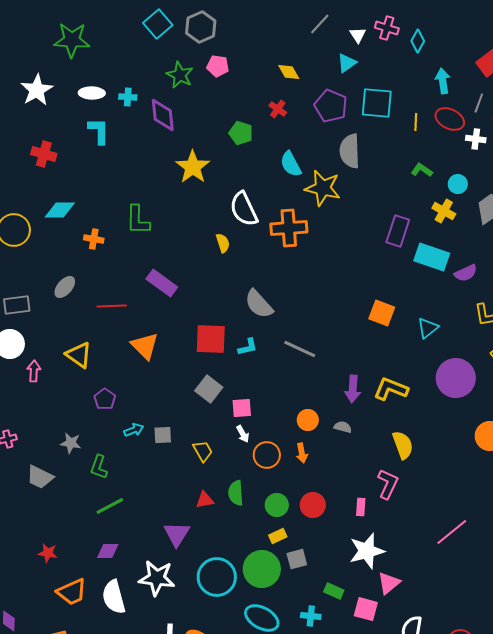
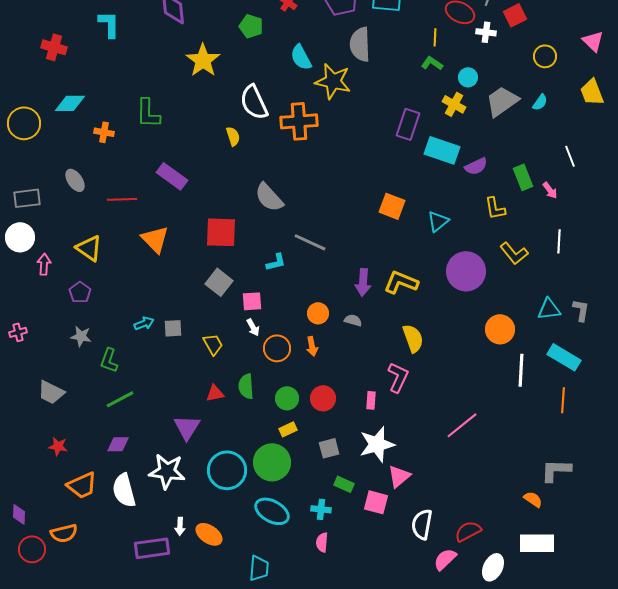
yellow line: (416, 122) -> (435, 37), moved
gray ellipse: (65, 287) -> (75, 180), turned -75
cyan L-shape: (248, 347) -> (276, 262), moved
purple pentagon: (105, 399) -> (80, 292), moved
gray trapezoid: (40, 477) -> (51, 392), moved
gray square: (297, 559) -> (329, 448), moved

